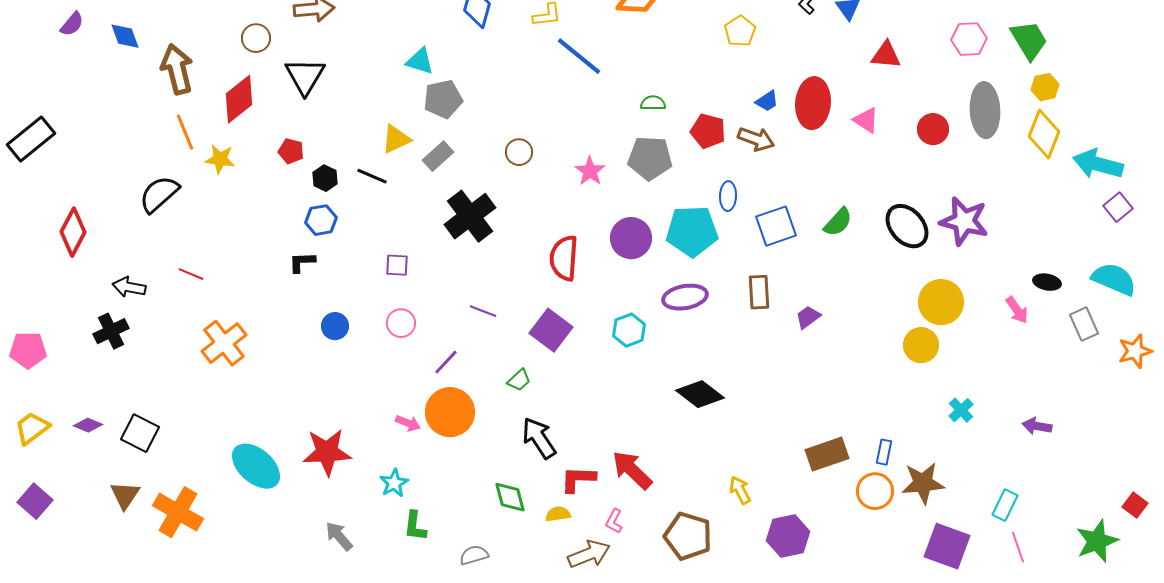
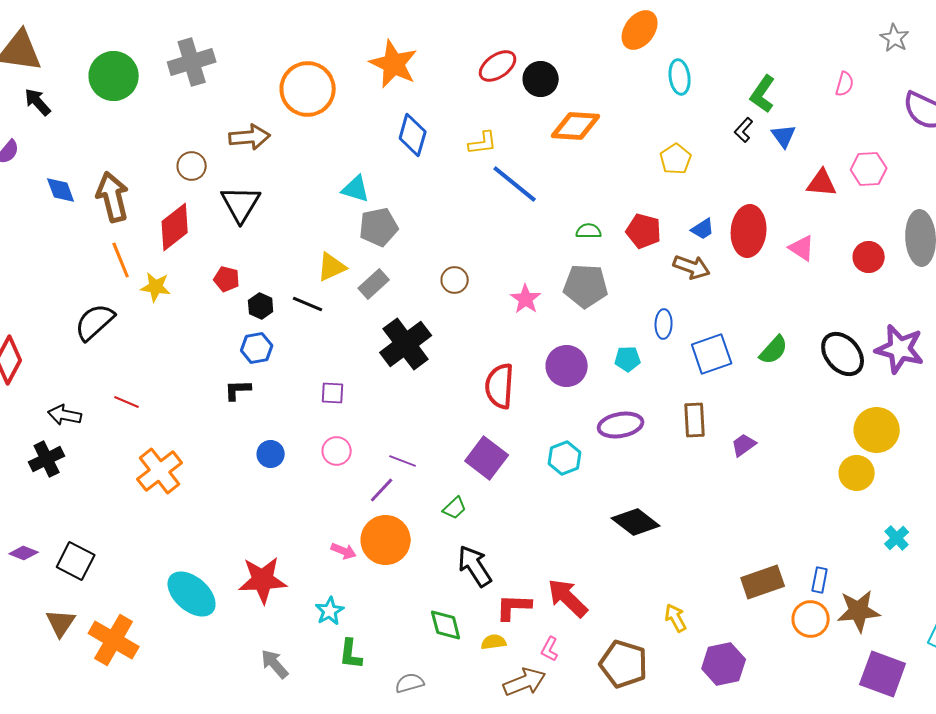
blue diamond: (125, 36) -> (61, 190), moved
pink hexagon: (969, 39) -> (869, 169), moved
red pentagon: (708, 131) -> (644, 231), moved
cyan pentagon: (692, 231) -> (628, 359), size x0.5
purple line: (483, 311) -> (403, 461), moved

